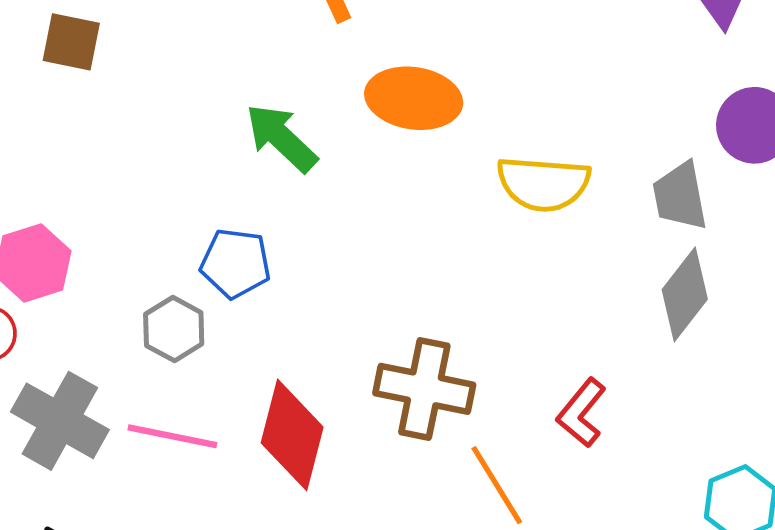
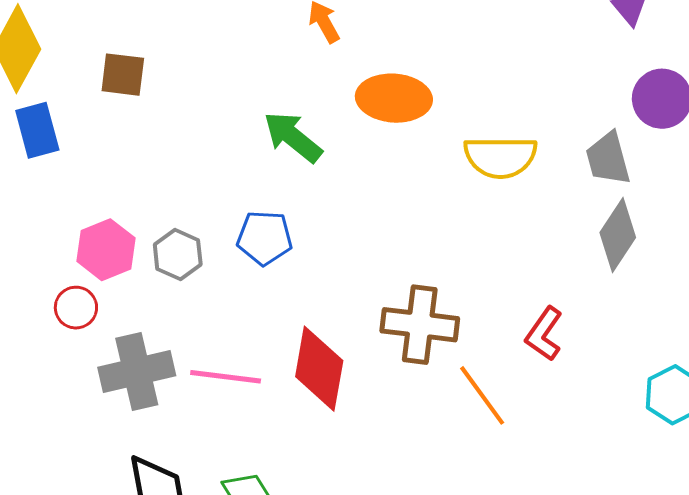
gray hexagon: (174, 329) -> (178, 254), moved
gray cross: (60, 421) -> (137, 371), turned -38

